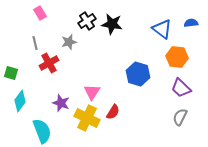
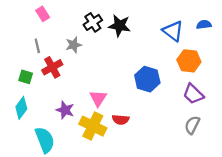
green square: (11, 73) -> (26, 77), moved
red semicircle: (113, 112) -> (121, 120), turned 63

